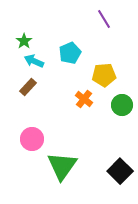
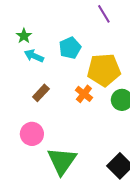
yellow pentagon: (104, 75) -> (104, 70), size x1.4
brown rectangle: (28, 87) -> (41, 93), moved

